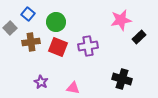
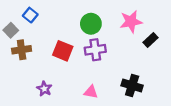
green circle: (56, 22) -> (91, 24), moved
brown cross: (31, 42) -> (22, 50), moved
pink triangle: (73, 88) -> (91, 92), moved

